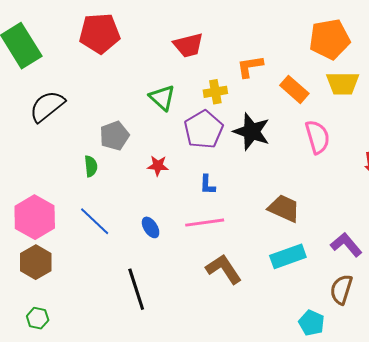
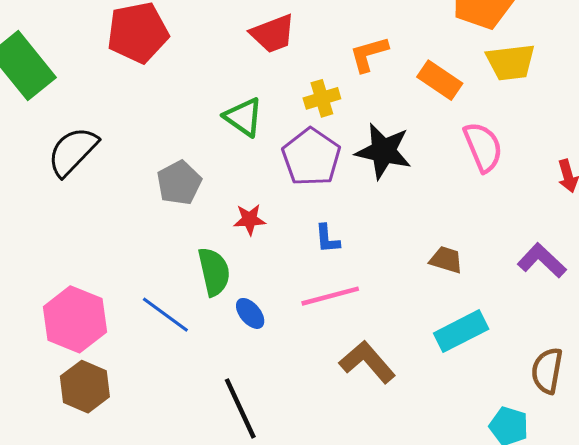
green semicircle: (91, 166) -> (214, 272), moved, size x1.5
brown trapezoid: (284, 208) -> (446, 260), size x0.7
purple L-shape: (346, 245) -> (542, 261), moved

